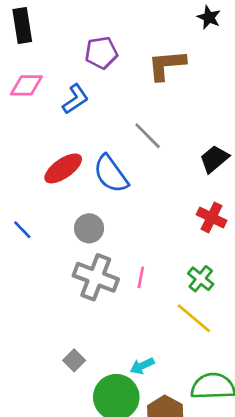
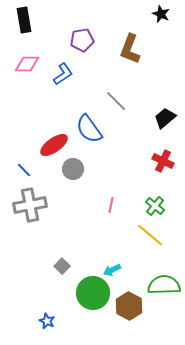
brown L-shape: (167, 65) -> (130, 49), turned -64
red ellipse: (63, 168) -> (54, 145), moved
gray cross: (96, 277) -> (30, 205), moved, turned -32

